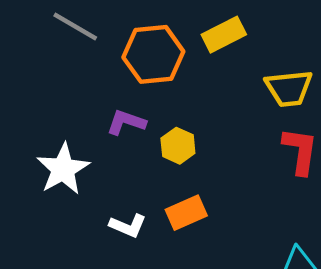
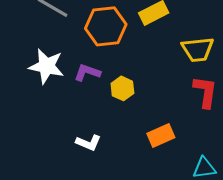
white star: (63, 169) -> (46, 66), moved, turned -30
orange rectangle: (186, 213) -> (161, 136), moved

